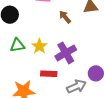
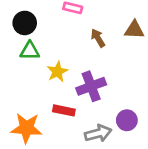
green triangle: (17, 45) -> (30, 51), moved

